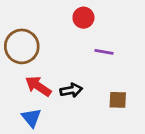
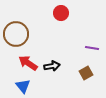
purple line: (104, 52) -> (92, 48), moved
brown square: (118, 100) -> (86, 73), turned -32

